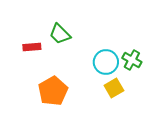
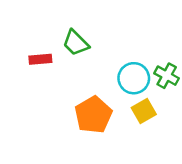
orange pentagon: (53, 91) -> (93, 115), moved

